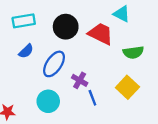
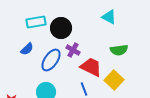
cyan rectangle: (24, 21) -> (36, 22), moved
red trapezoid: (101, 34) -> (91, 67), moved
purple cross: (80, 80) -> (73, 50), moved

